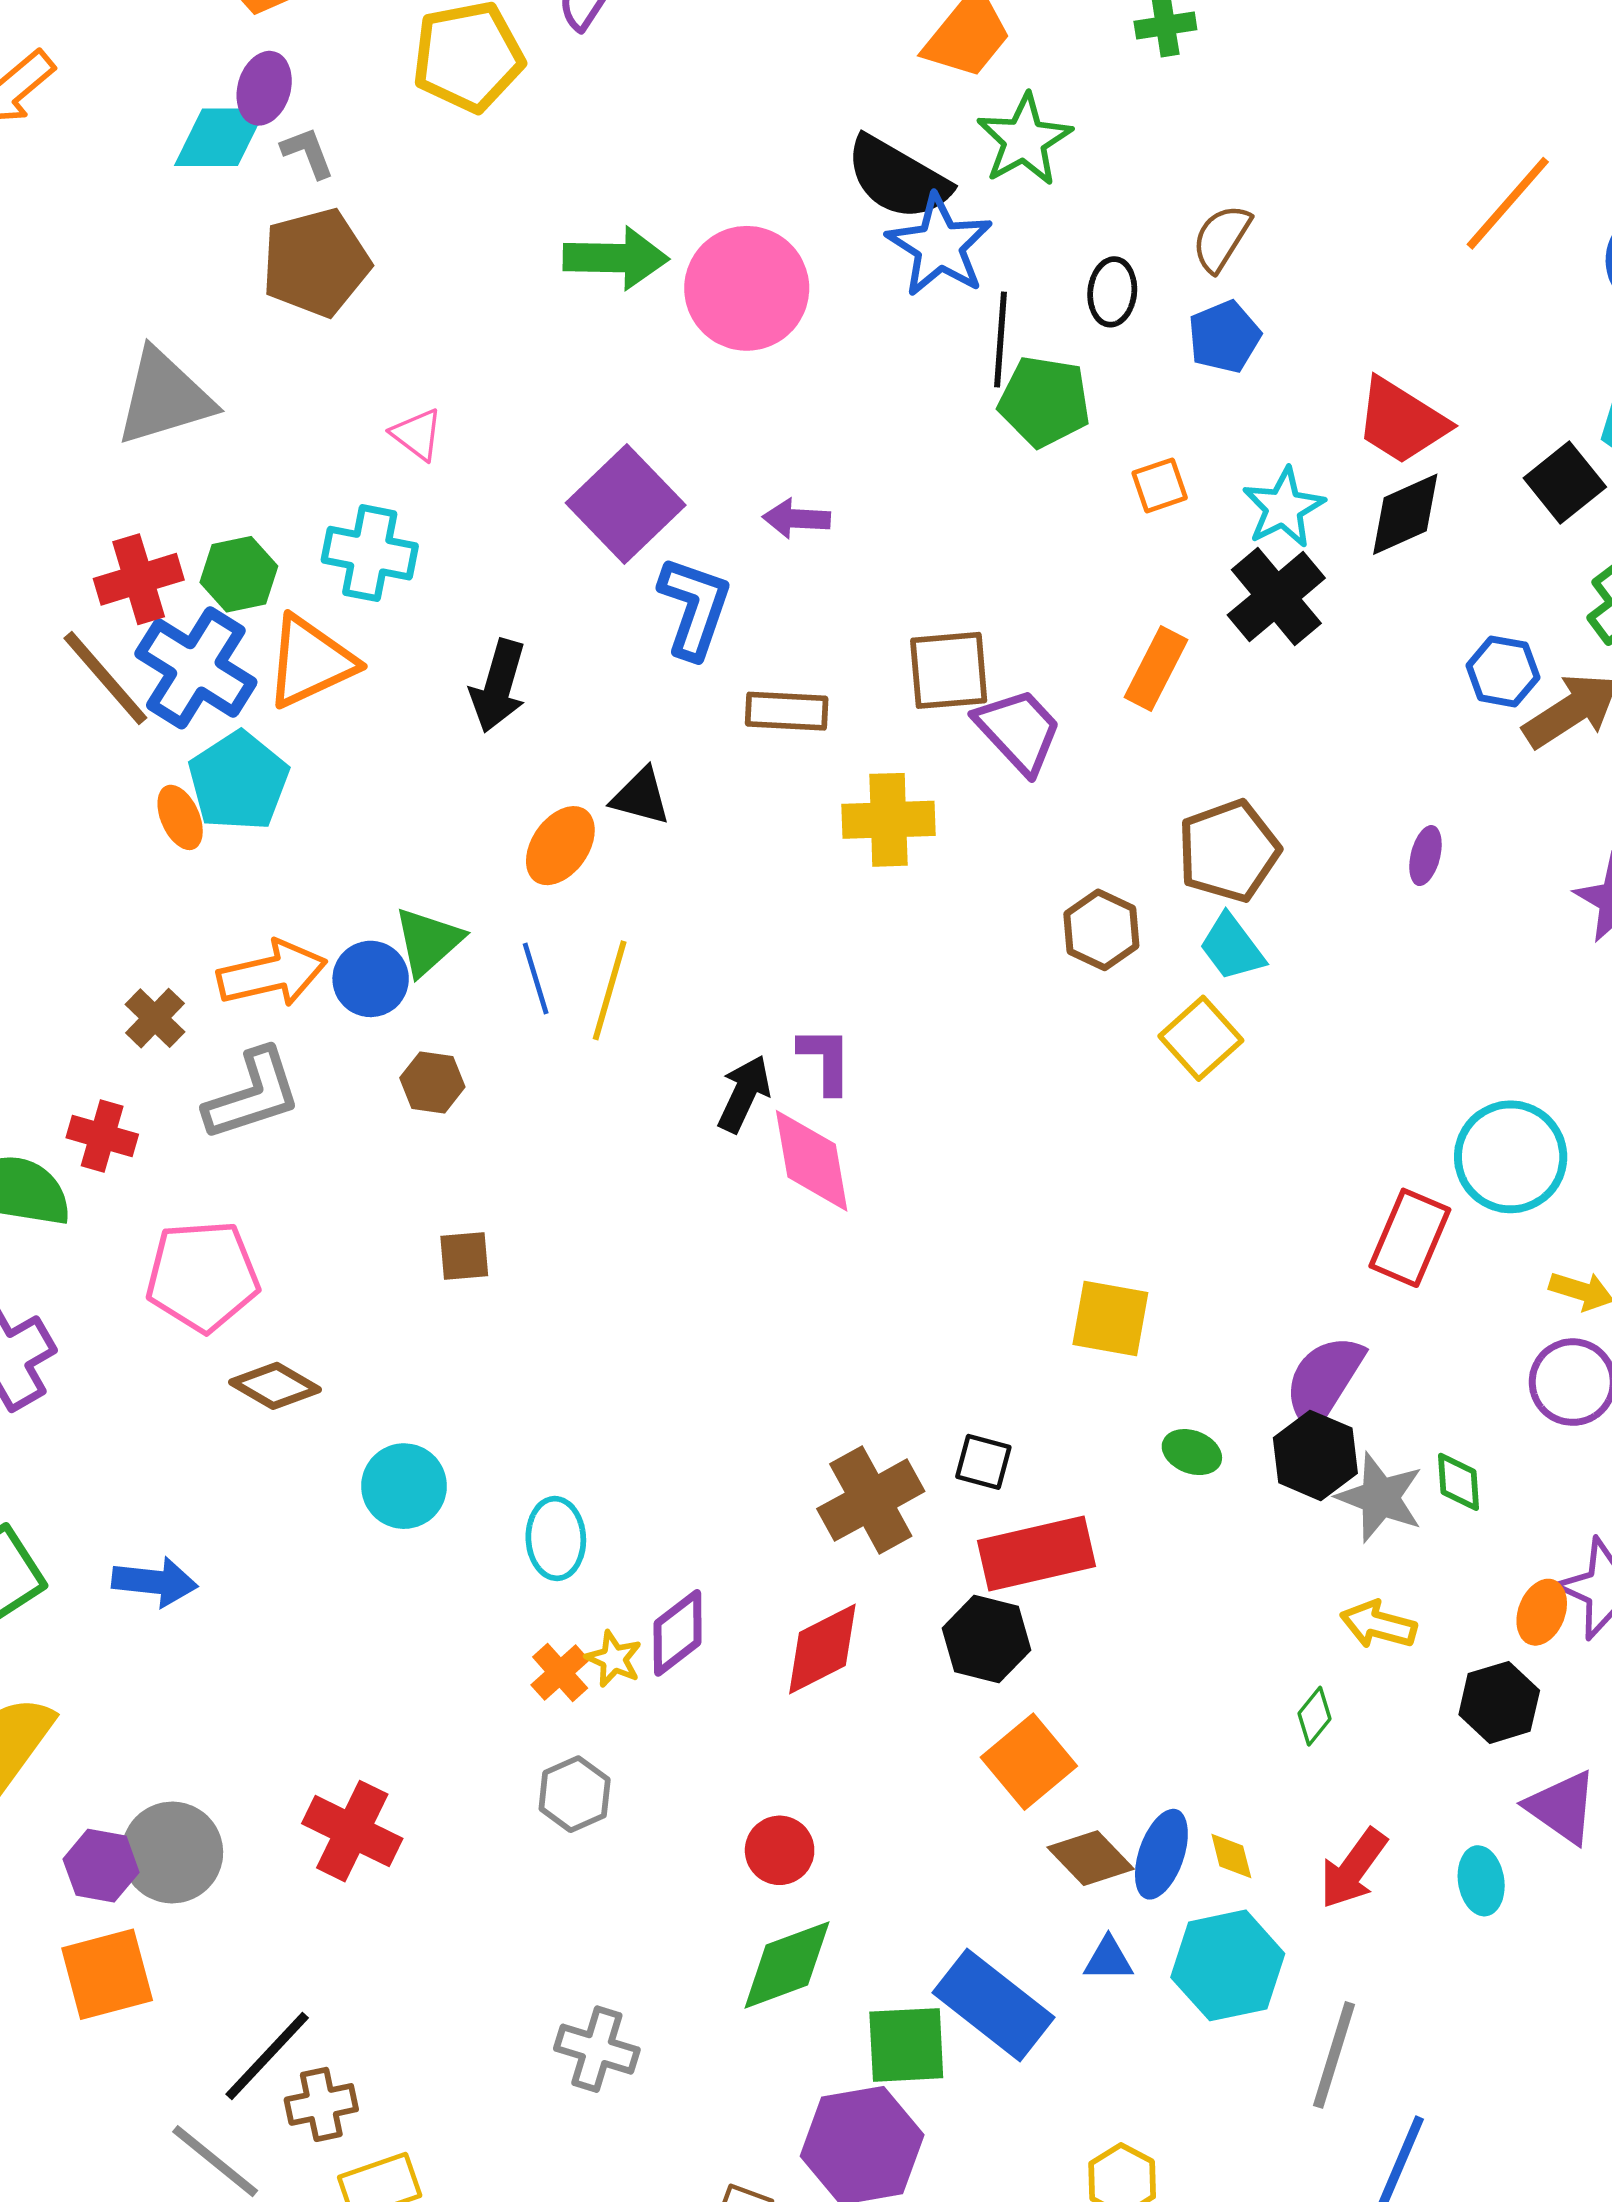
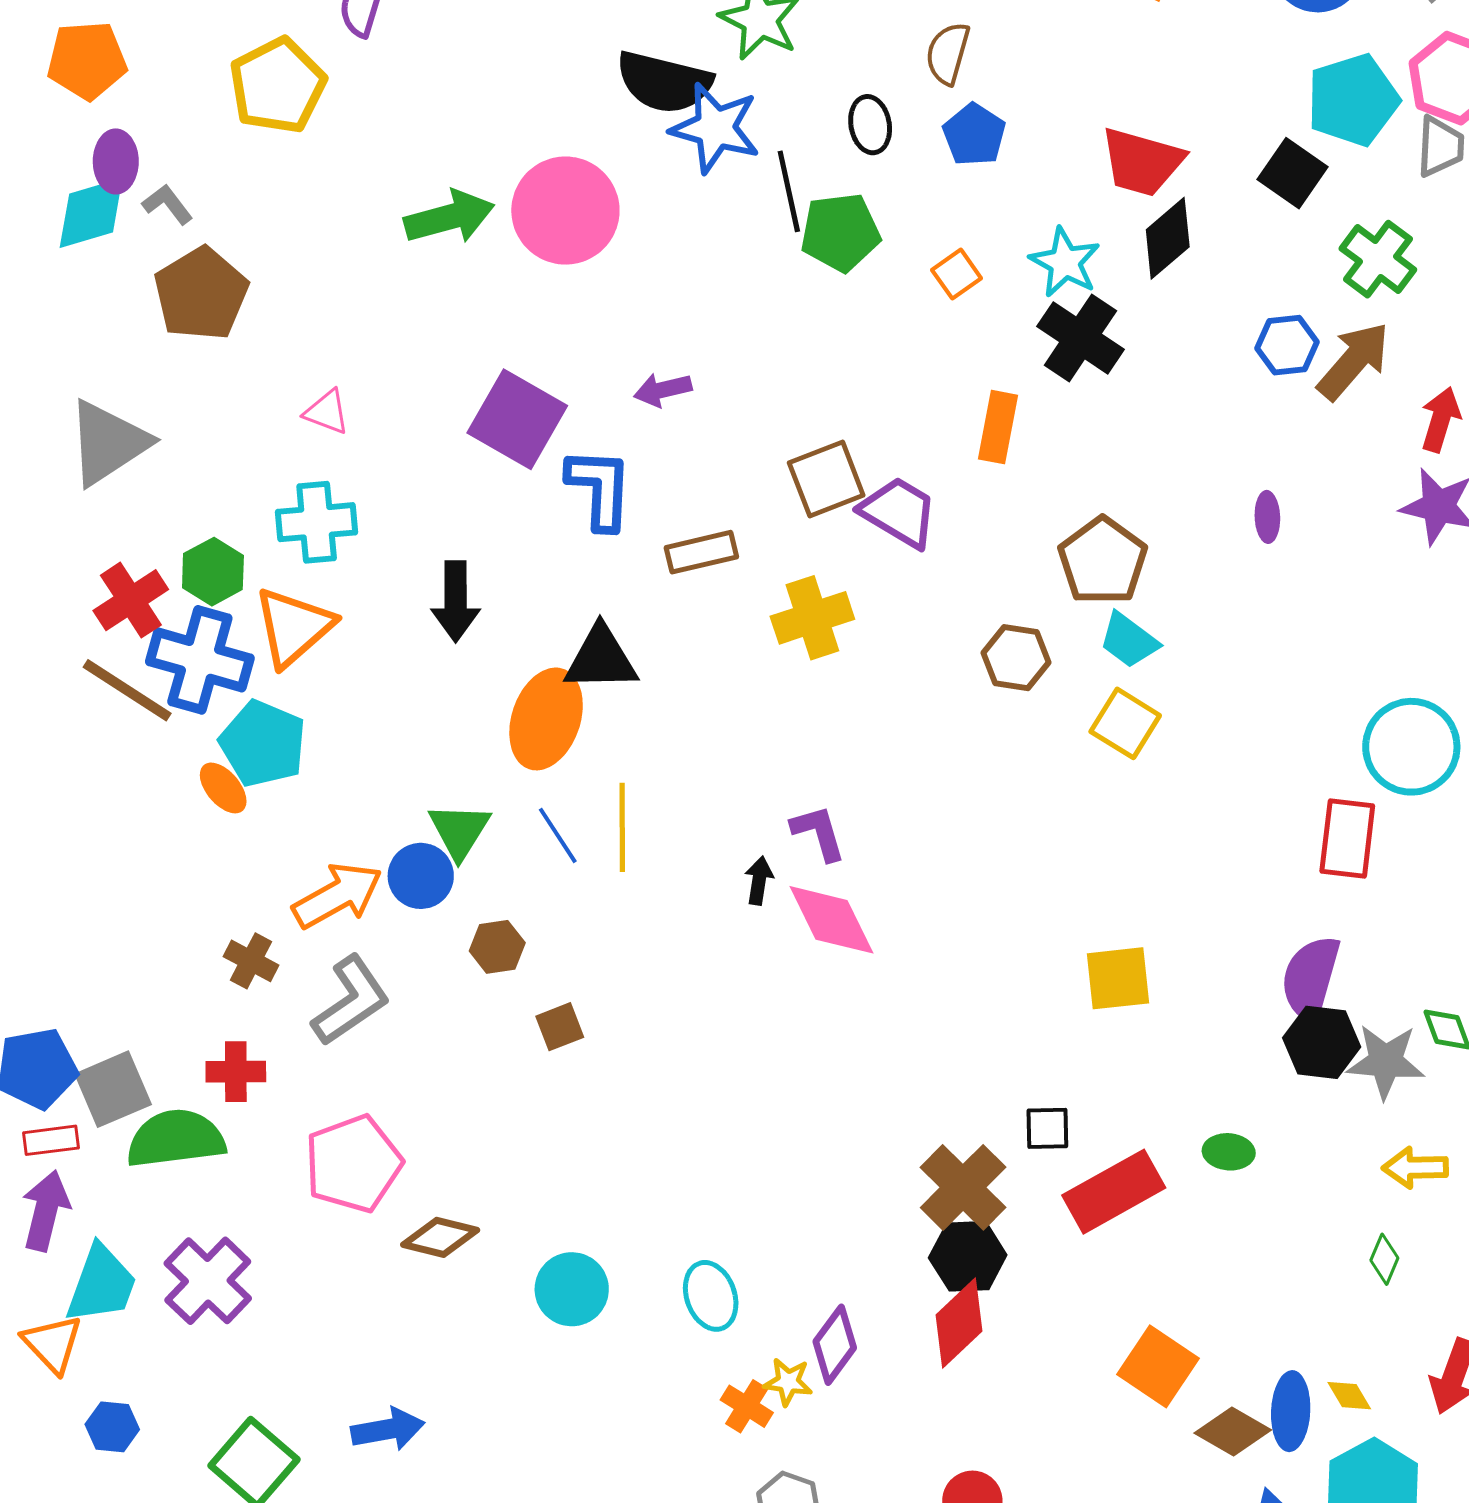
black triangle: (641, 797) -> (601, 659), size x1.4
orange ellipse: (560, 846) -> (546, 719), size x1.4
black arrow: (744, 1094) -> (759, 881), size x0.7
brown square: (464, 1256) -> (560, 1027), moved
green ellipse: (1192, 1452) -> (1229, 1152), moved
black hexagon: (987, 1639) -> (968, 1256), moved

